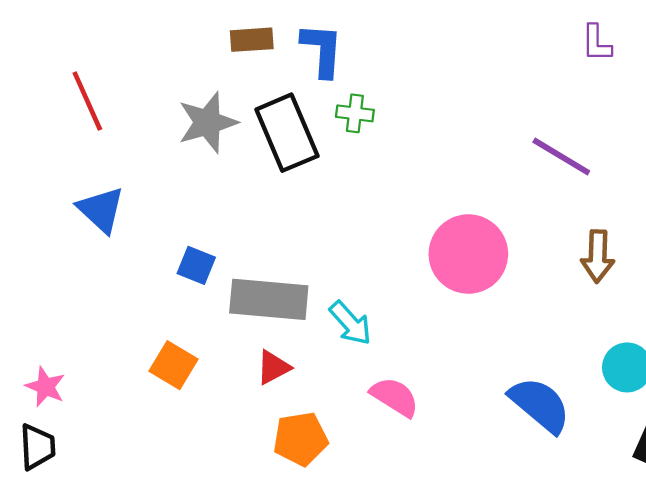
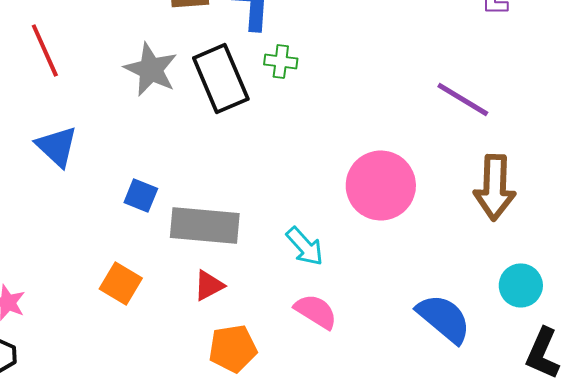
gray star: (208, 122) -> (151, 69), turned -30
brown arrow: (598, 256) -> (495, 187), size x1.4
cyan arrow: (350, 323) -> (305, 246), moved

